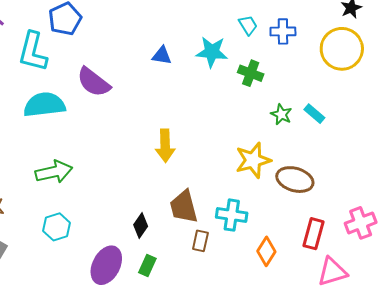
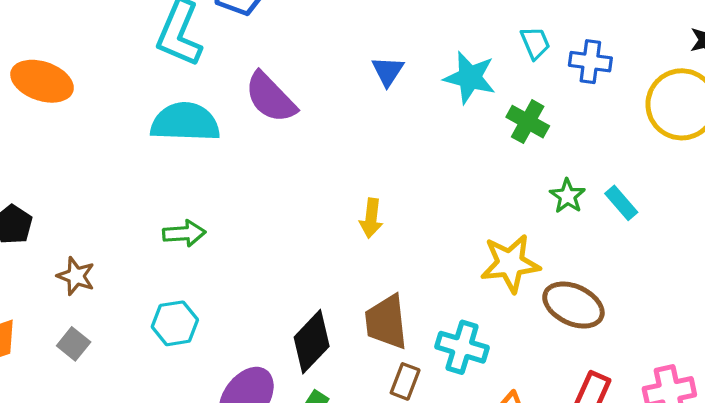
blue triangle: (162, 56) -> (388, 71), turned 45
yellow arrow: (165, 146) -> (371, 218), size x0.7
green arrow: (54, 172) -> (184, 233), size x0.7
black diamond: (141, 225) -> (312, 342), size x1.5

